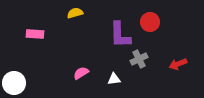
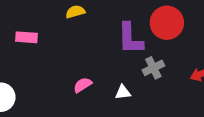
red circle: (150, 22) -> (167, 23), size x1.4

